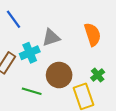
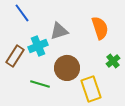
green cross: (98, 75) -> (113, 61), moved

